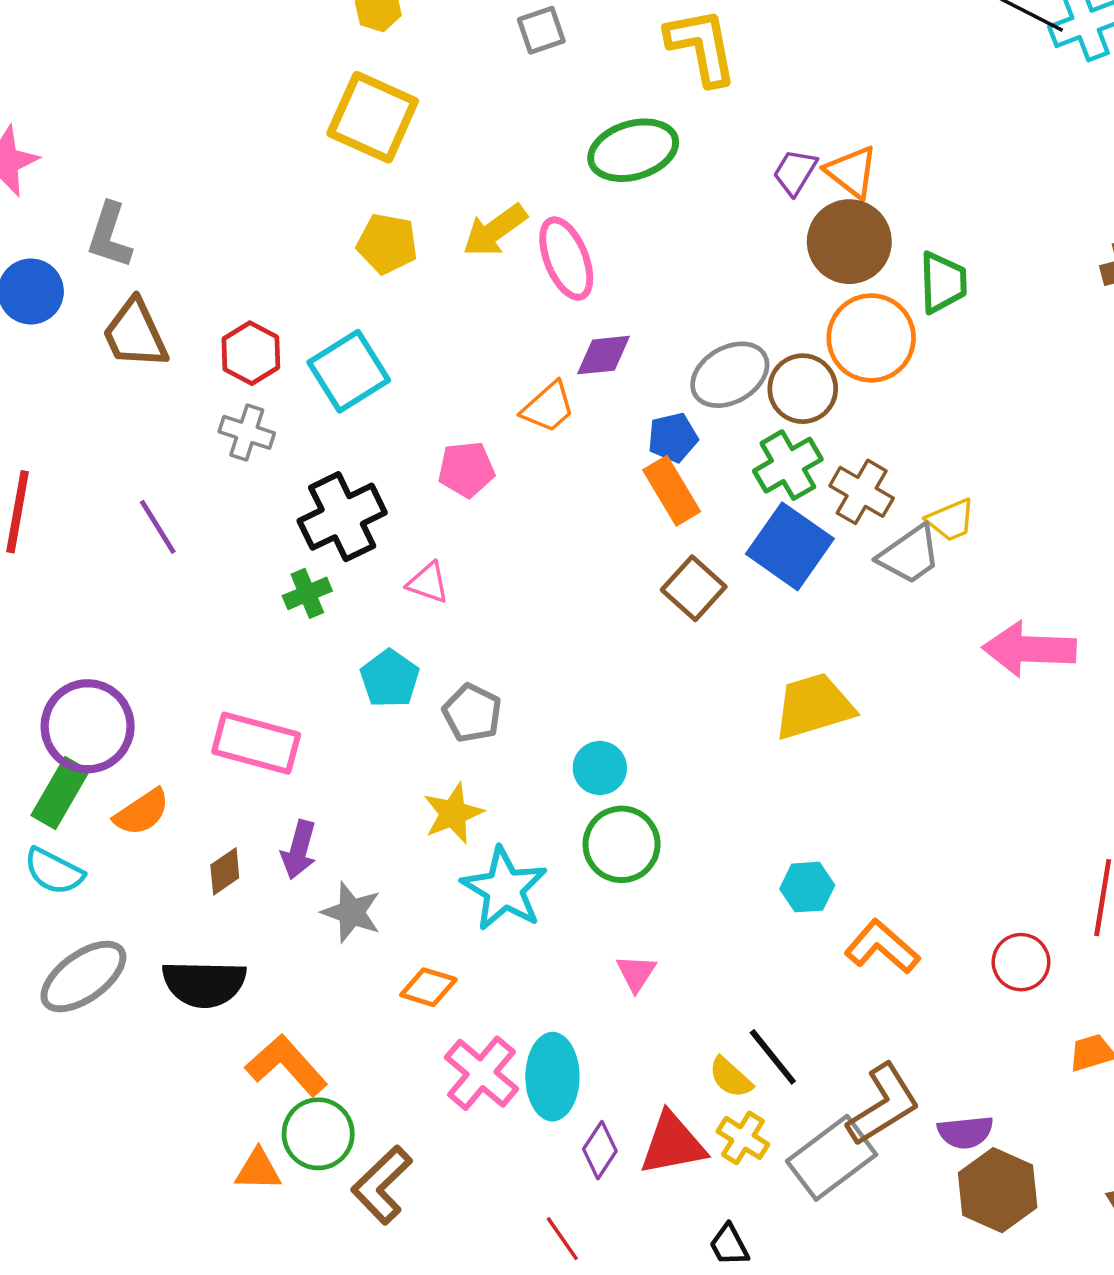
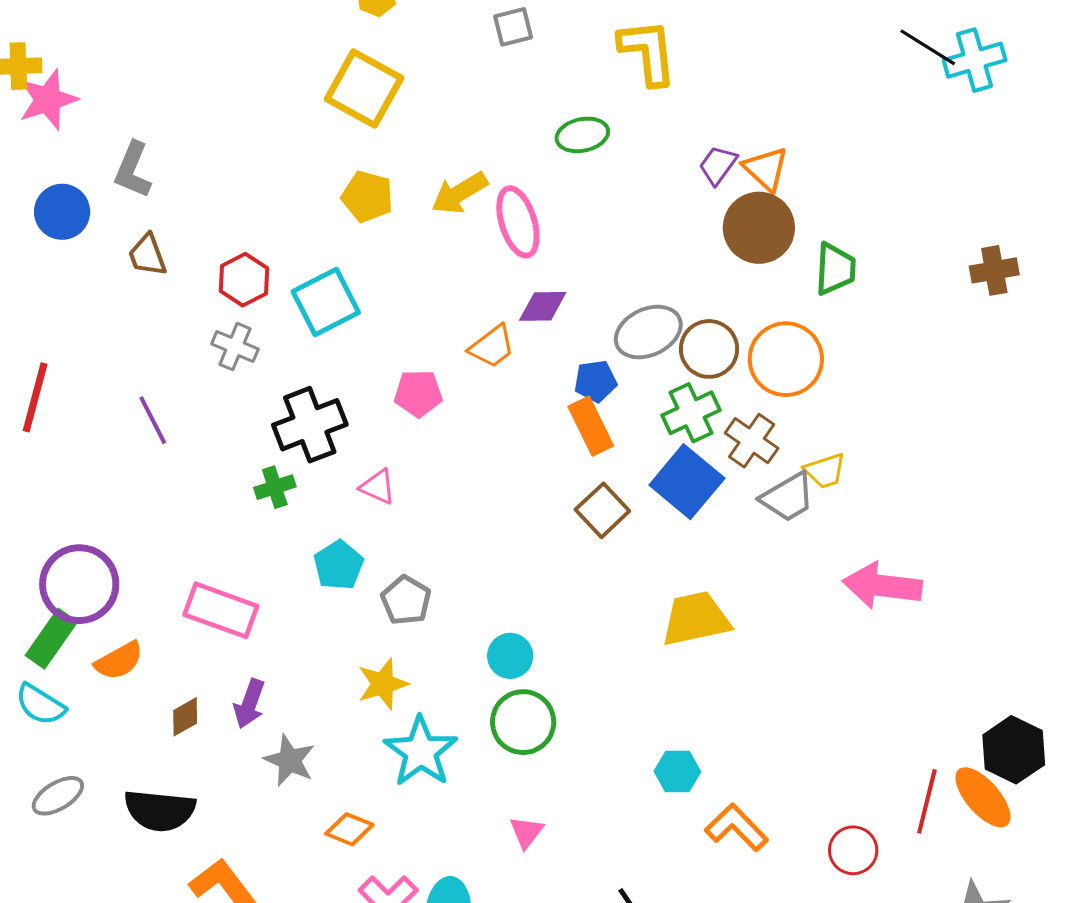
green ellipse: (633, 150) -> (582, 135), size x0.7
brown trapezoid: (135, 334) -> (147, 255), size x0.7
orange circle: (871, 338) -> (786, 359), moved
gray ellipse: (83, 977) -> (58, 796), size x0.7

